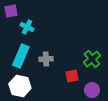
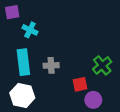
cyan rectangle: (21, 56) -> (23, 62), turned -30
purple circle: (92, 90) -> (93, 100), moved

